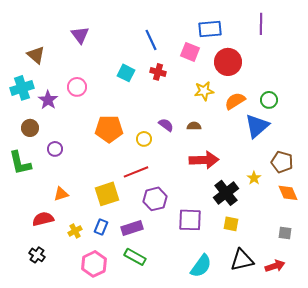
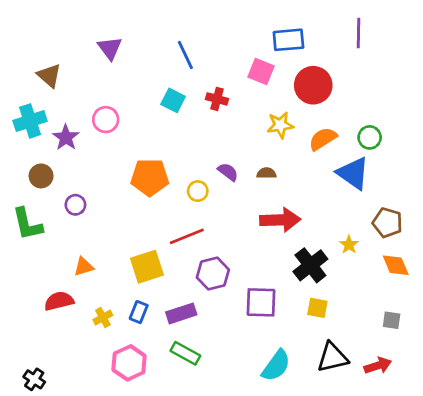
blue line: (151, 40) -> (185, 55), moved
blue triangle: (257, 126) -> (353, 173), turned -44
black cross: (37, 255) -> (34, 379), moved

